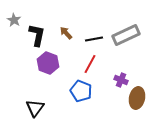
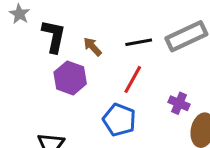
brown arrow: (66, 33) -> (93, 47), moved

